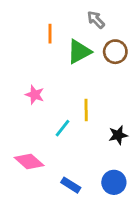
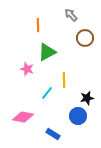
green triangle: (79, 52) -> (47, 52), moved
pink diamond: (29, 161) -> (23, 117), turned -30
blue circle: (114, 182) -> (78, 116), moved

